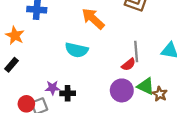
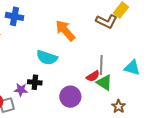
green triangle: (146, 86) -> (104, 83), moved
purple circle: (122, 90) -> (70, 97), moved
black cross: (68, 93) -> (35, 82), moved

